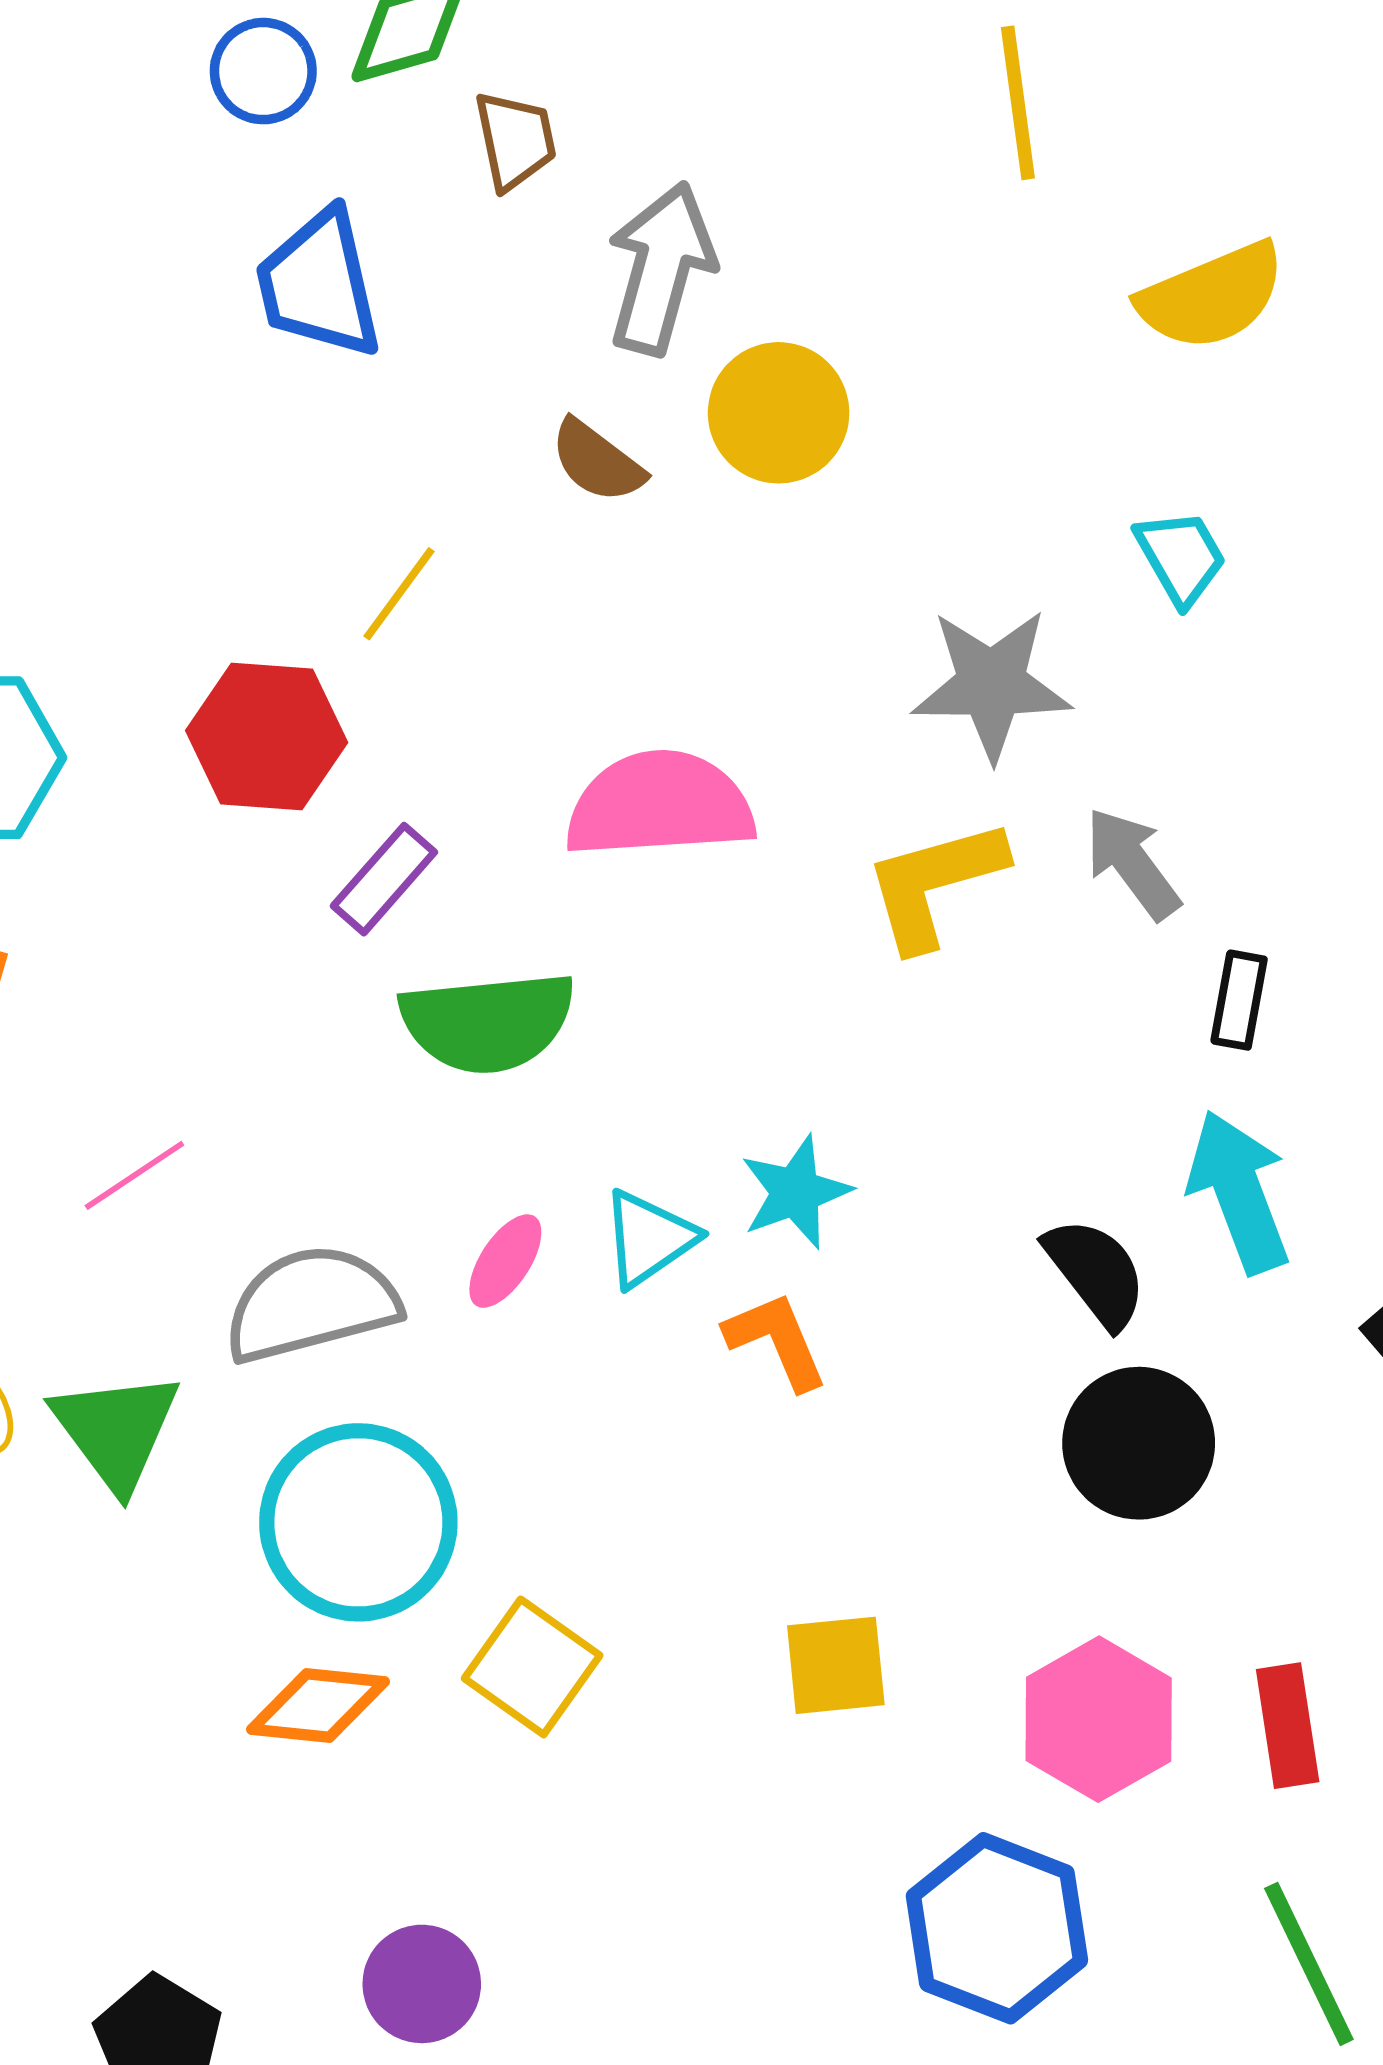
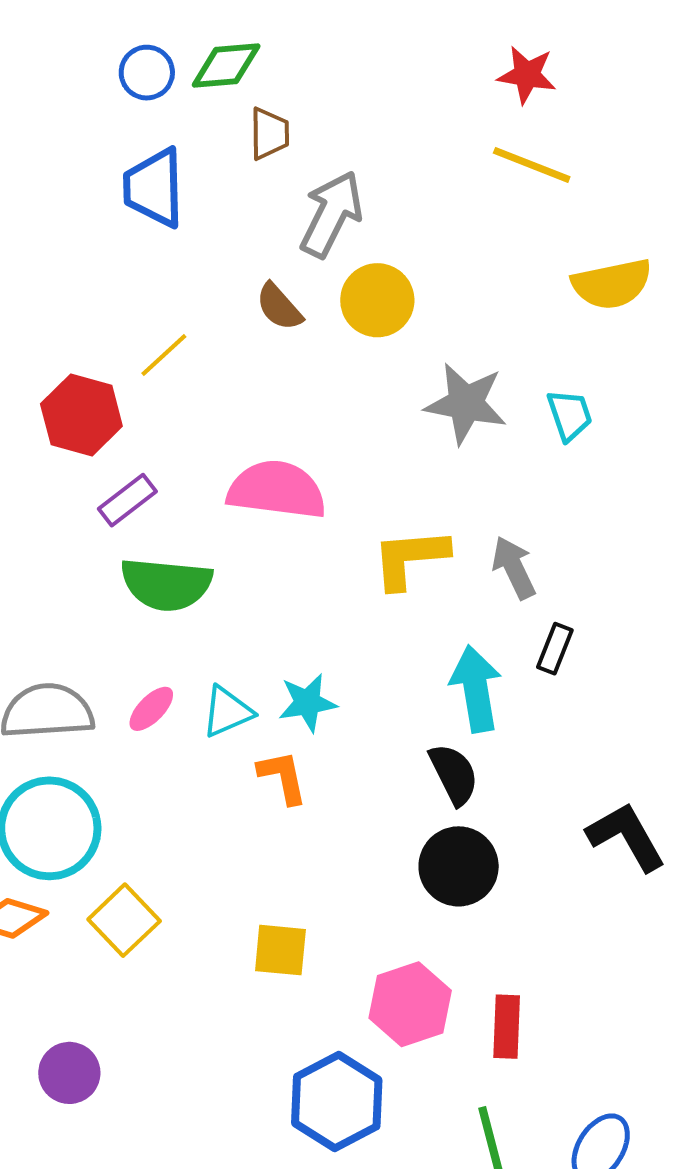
yellow line: (1018, 103) -> (532, 165), turned -72
gray star: (991, 684) -> (466, 403), moved
cyan arrow: (1239, 1192) -> (476, 689), moved
purple circle: (422, 1984) -> (69, 1073), moved

